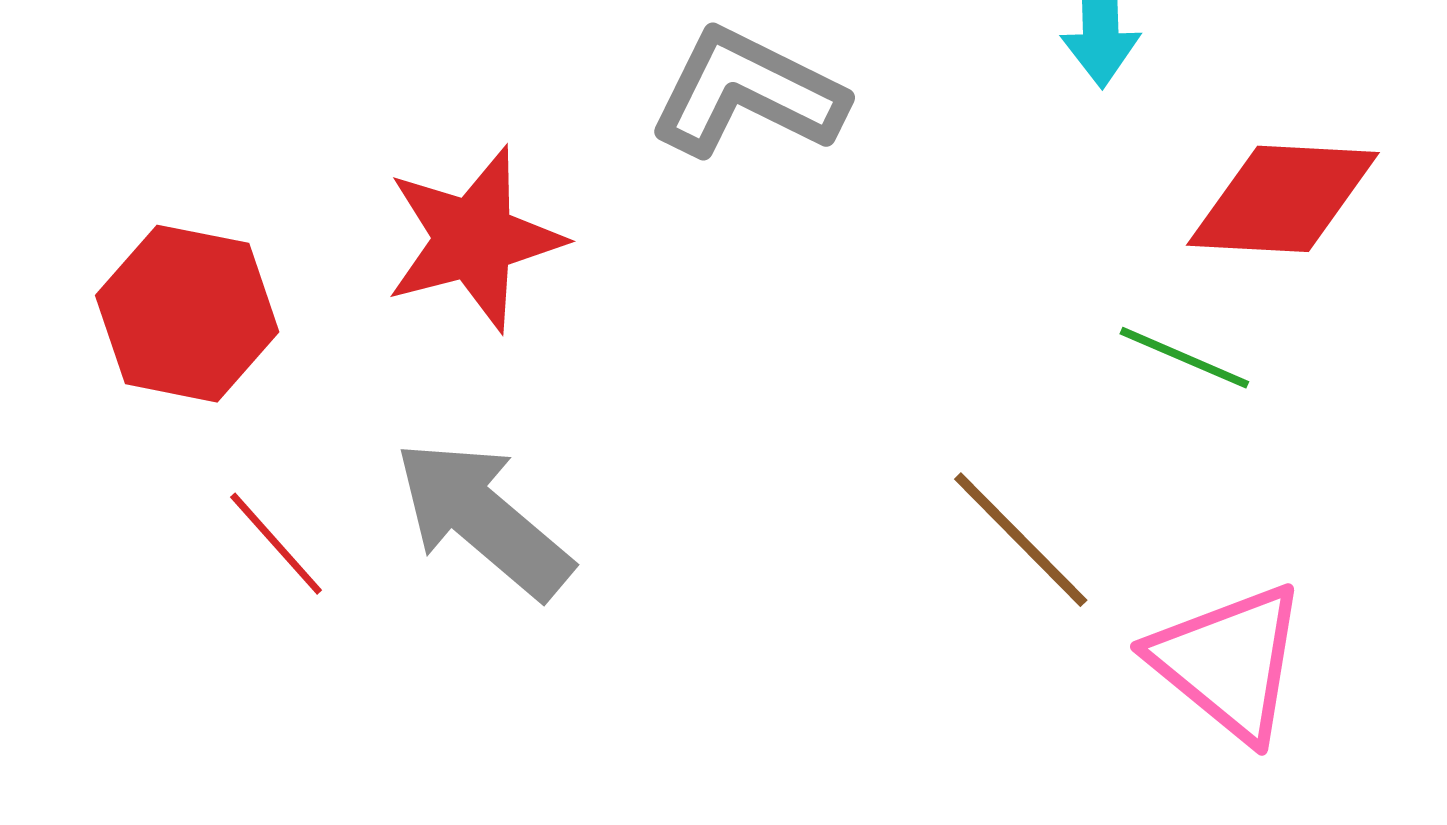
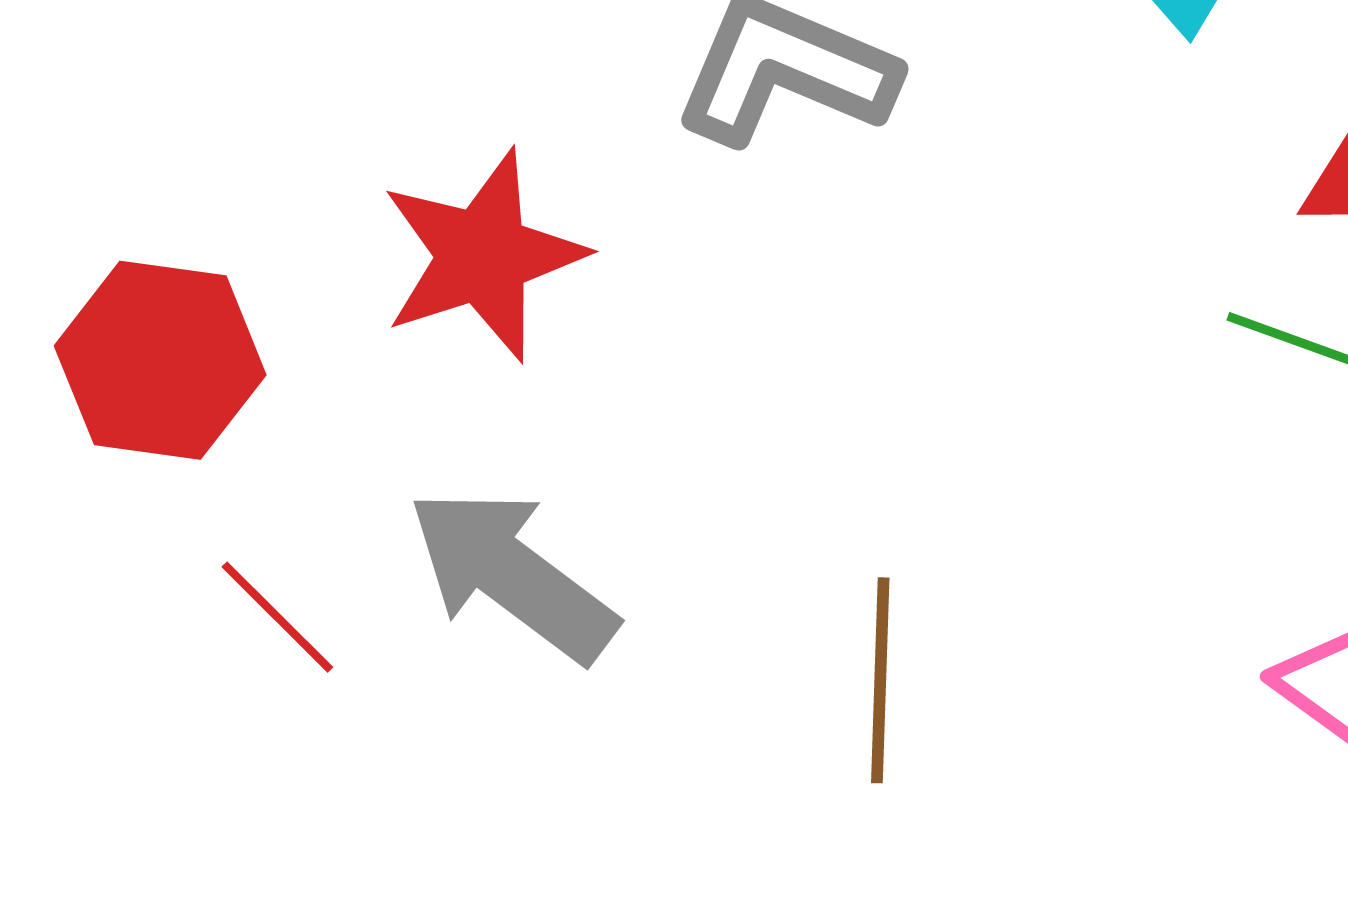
brown line: (1021, 540) -> (880, 680), moved, turned 50

